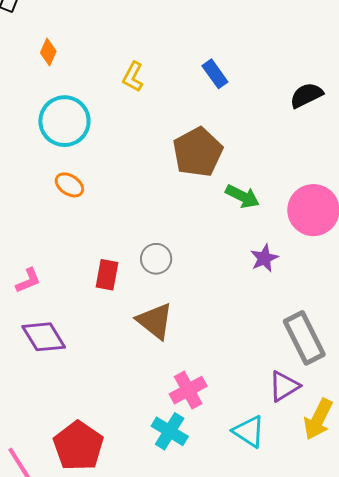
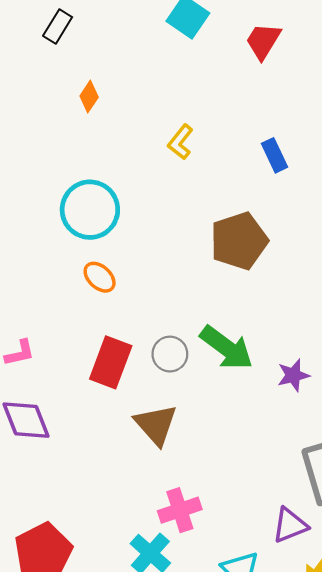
cyan circle: (64, 121) -> (90, 210), moved
orange ellipse: (69, 185) -> (100, 277), moved
green arrow: (242, 196) -> (227, 348), moved, size x1.4
red rectangle: (107, 275) -> (111, 362), size x1.4

